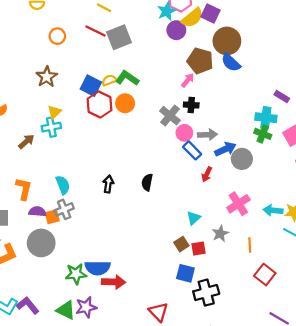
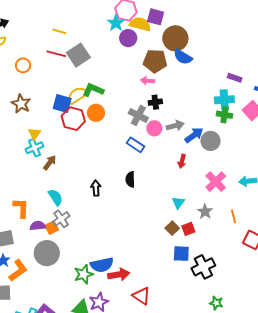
yellow semicircle: (192, 18) -> (140, 24), turned -115
yellow semicircle: (109, 80) -> (78, 95), size x1.5
pink arrow: (188, 80) -> (148, 81), turned -112
brown arrow: (26, 142) -> (50, 163), moved
blue rectangle: (192, 150) -> (136, 145), moved
red triangle: (158, 312) -> (141, 296), moved

